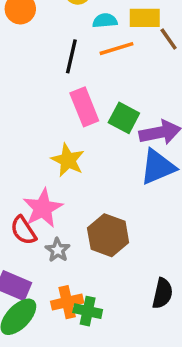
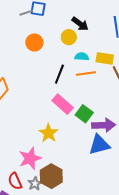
pink rectangle: (84, 107) -> (63, 104), turned -35
red semicircle: (23, 230) -> (15, 181), moved
brown hexagon: (108, 235) -> (51, 176), moved

